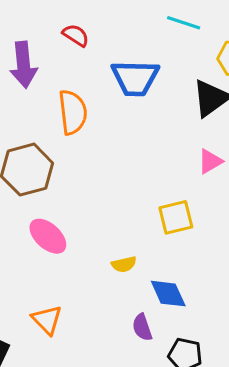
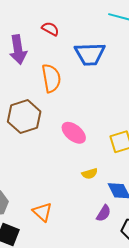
pink ellipse: (48, 236) -> (74, 133), moved
purple semicircle: (142, 327) -> (104, 213), turned -126

